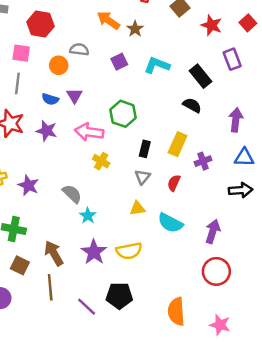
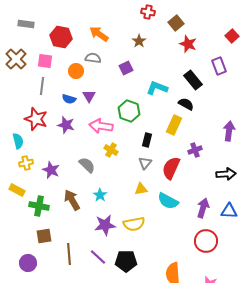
orange arrow: (108, 20) -> (99, 34), moved
red star: (211, 25) -> (188, 44), moved
cyan L-shape: (157, 65) -> (157, 88), moved
purple arrow: (236, 120) -> (229, 131), moved
yellow rectangle: (178, 144) -> (174, 125), moved
blue triangle: (244, 157) -> (229, 211), moved
red semicircle: (174, 183) -> (171, 168), size x1.6
gray semicircle: (72, 194) -> (87, 165), moved
purple star: (94, 252) -> (105, 225), turned 30
brown arrow: (54, 253) -> (72, 200), moved
brown square: (20, 265) -> (44, 236), turned -35
purple line: (87, 307) -> (98, 257), moved

